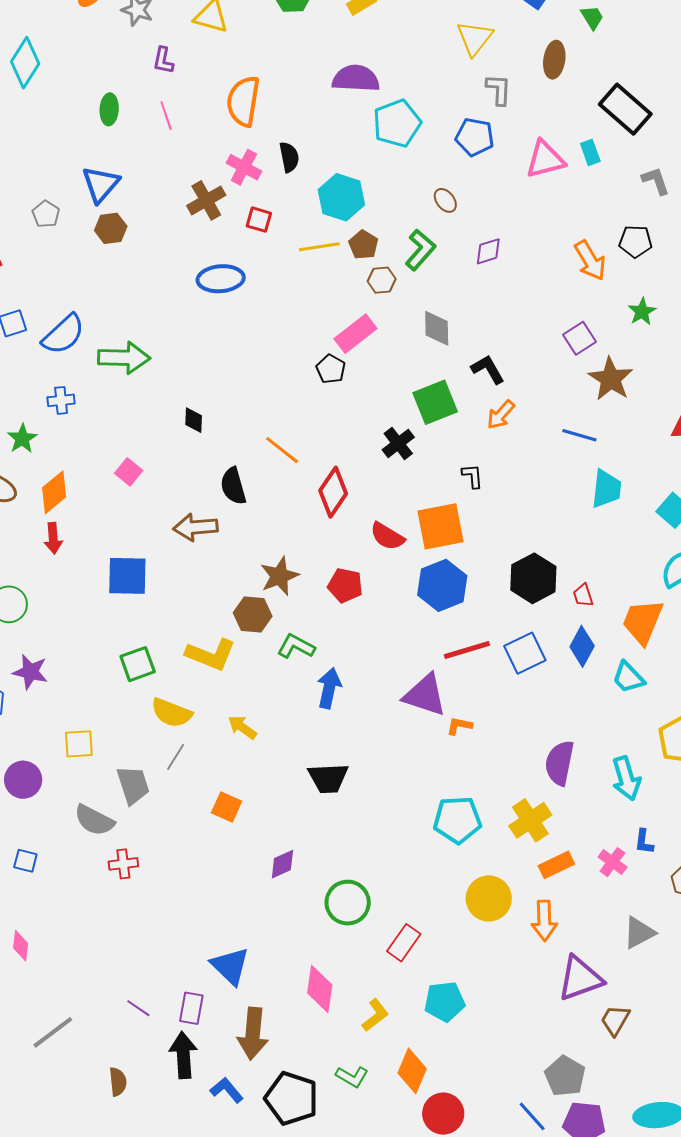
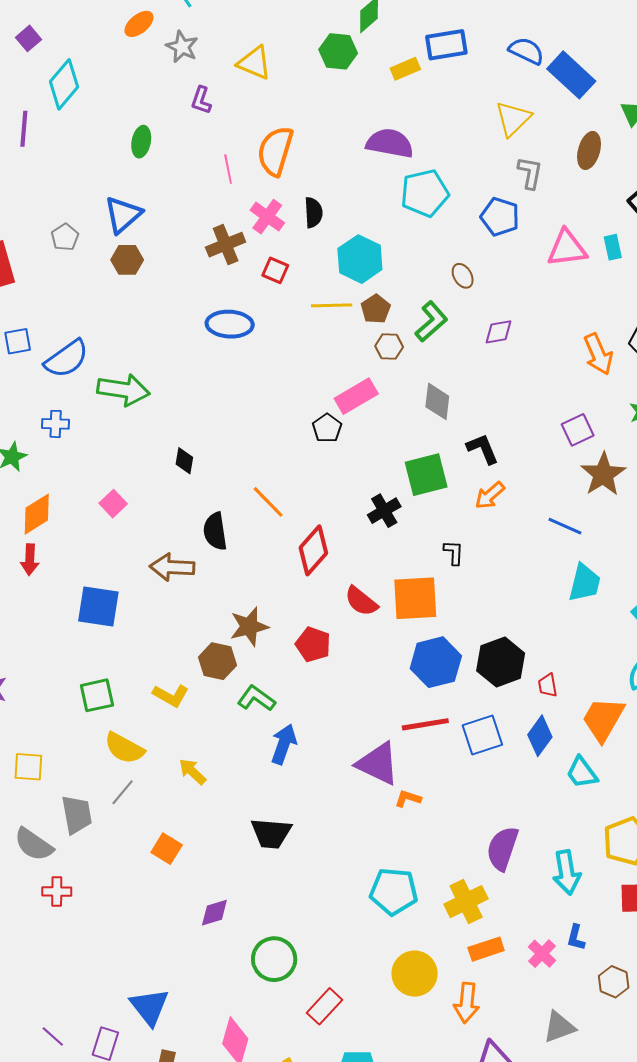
pink line: (166, 116) -> (228, 169), moved
blue hexagon: (442, 585) -> (436, 662), moved
yellow L-shape: (211, 655) -> (171, 695), size x0.7

